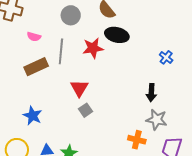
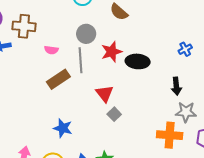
gray circle: (71, 15) -> (86, 34), moved
black ellipse: (117, 35) -> (138, 61), moved
blue cross: (166, 57) -> (185, 49), turned 32
orange cross: (137, 140) -> (170, 135), size x1.4

